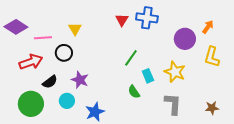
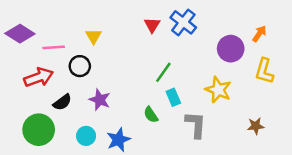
blue cross: (147, 18) -> (183, 22), turned 30
cyan rectangle: (148, 76) -> (173, 97), moved
green semicircle: (134, 92) -> (151, 115), moved
cyan circle: (67, 101) -> (86, 136), moved
gray L-shape: (173, 104) -> (196, 125), moved
brown star: (212, 108) -> (256, 126), moved

